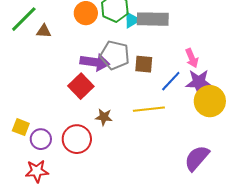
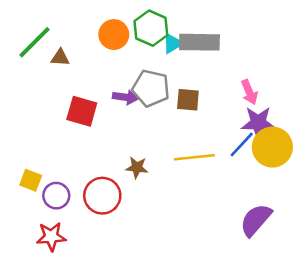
purple arrow: (95, 62) -> (125, 97), size x0.7
blue line: (171, 81) -> (242, 144), moved
red square: (81, 86) -> (82, 111), moved, turned -30

